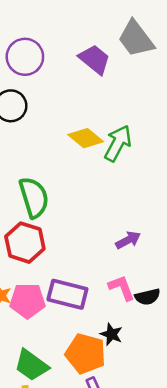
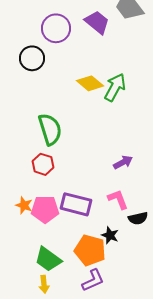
purple circle: (25, 57) -> (56, 28), moved
red hexagon: (25, 243) -> (43, 164), size x0.7
black semicircle: (147, 297) -> (138, 218), moved

